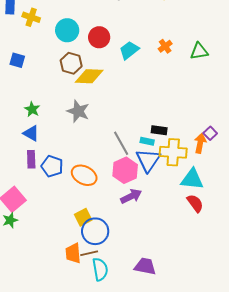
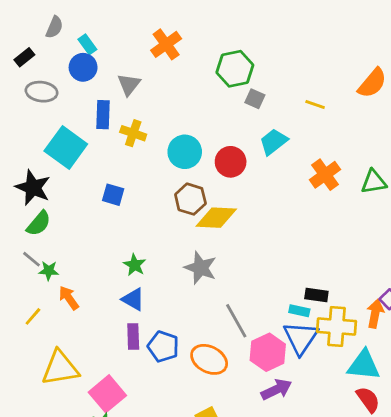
orange cross: (165, 46) -> (325, 175), size x1.5
cyan trapezoid: (129, 50) -> (273, 142), moved
gray line: (121, 143) -> (236, 321), moved

